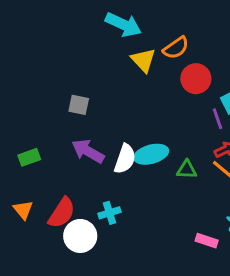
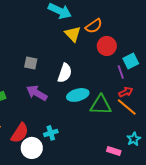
white semicircle: (125, 159) -> (65, 73), moved
green triangle: (187, 170) -> (101, 105), size x1.6

